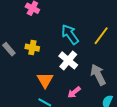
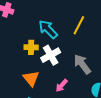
yellow cross: (32, 48) -> (31, 47), moved
white cross: (68, 60) -> (51, 55), turned 30

